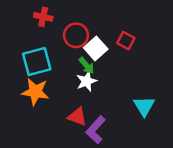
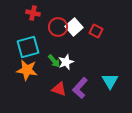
white square: (96, 48) -> (74, 27), moved
green arrow: (86, 65) -> (54, 61), moved
purple L-shape: (96, 130) -> (80, 88), moved

